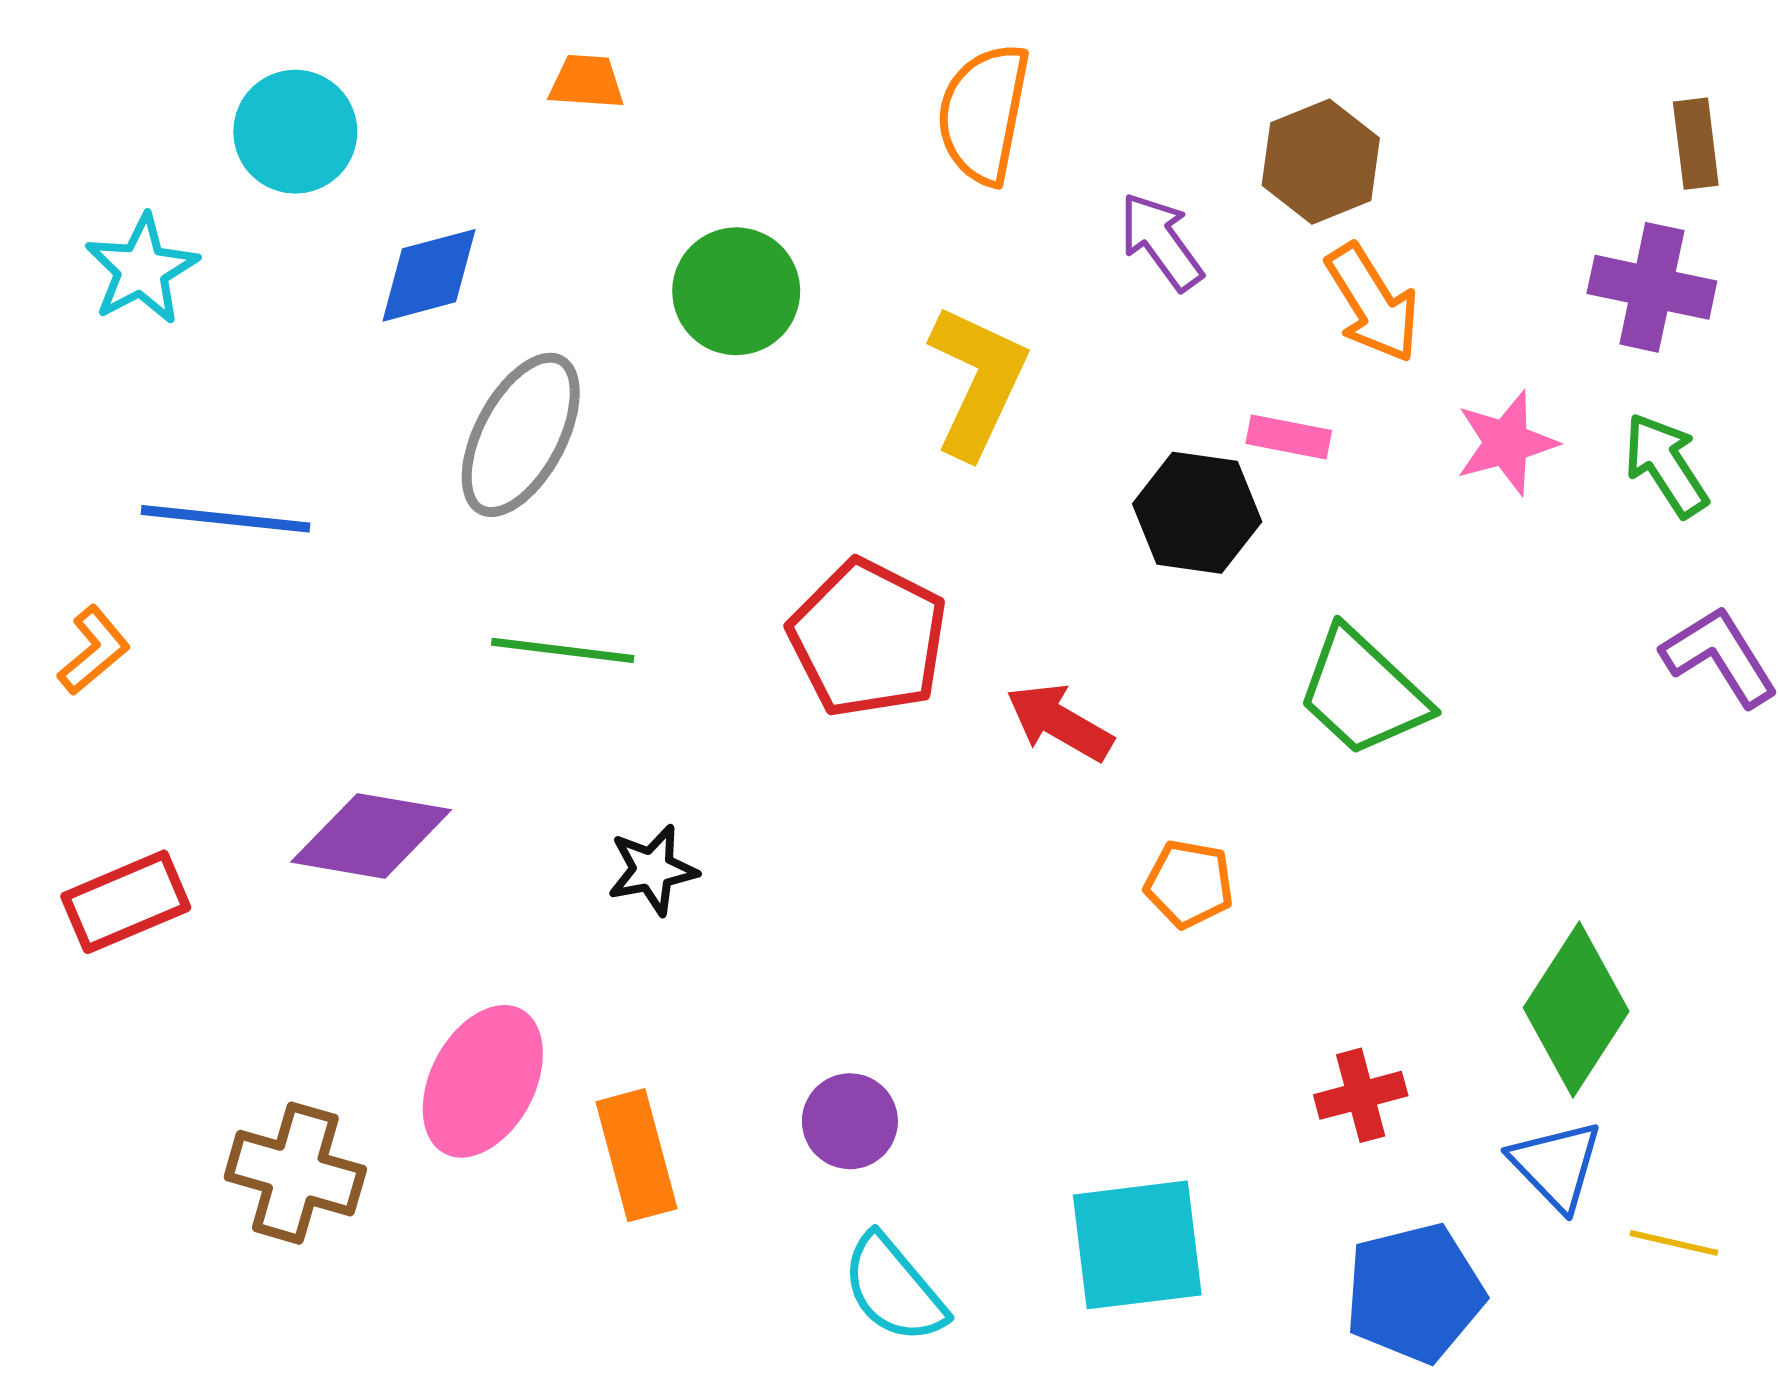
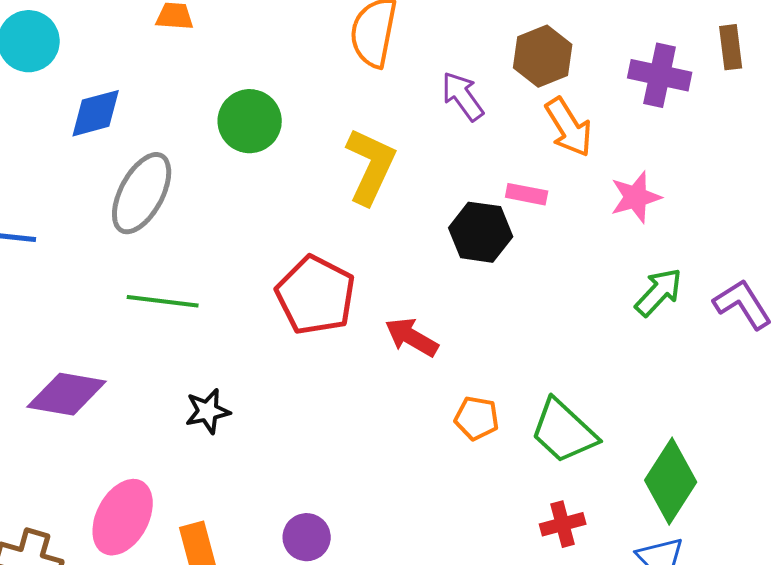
purple cross: (1652, 287) -> (660, 75), moved
green arrow: (1666, 465) -> (659, 292), moved, turned 76
green trapezoid: (1363, 692) -> (564, 431), moved

